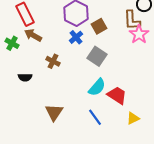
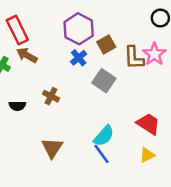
brown L-shape: (132, 20) -> (134, 58), moved
brown cross: (53, 61) -> (51, 96), moved
cyan semicircle: (97, 87) -> (104, 136), moved
red trapezoid: (117, 95) -> (148, 124), moved

